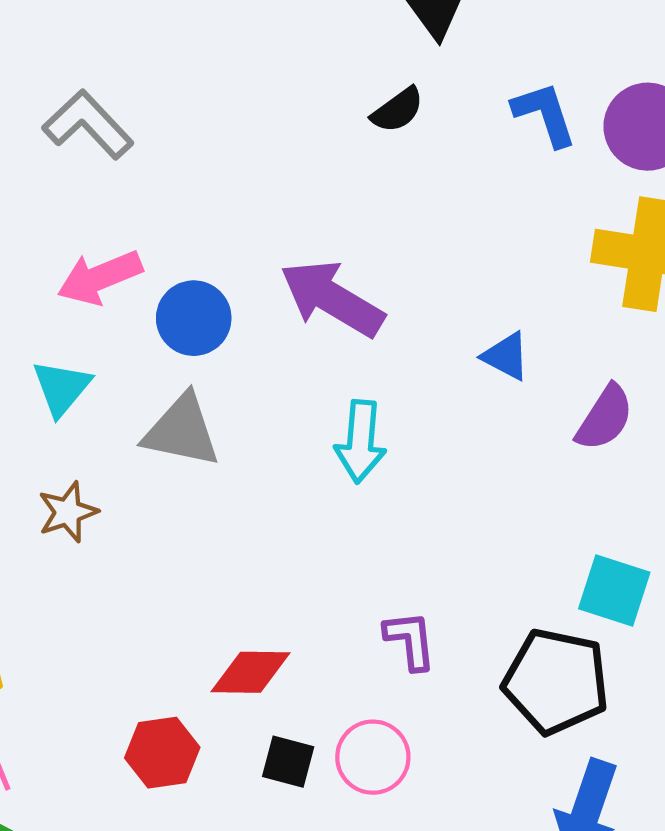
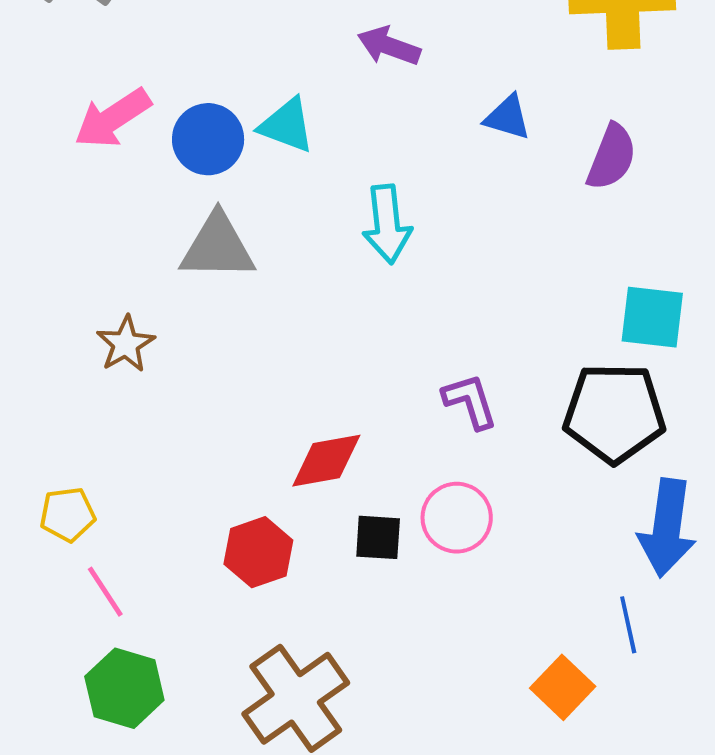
purple arrow: (332, 298) -> (389, 46), moved, size x0.6
cyan triangle: (62, 388) -> (287, 125), moved, turned -38

